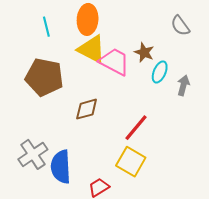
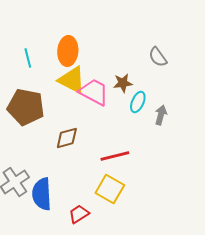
brown star: (144, 52) -> (123, 83), turned -30
red line: (136, 128) -> (115, 156), turned 36

